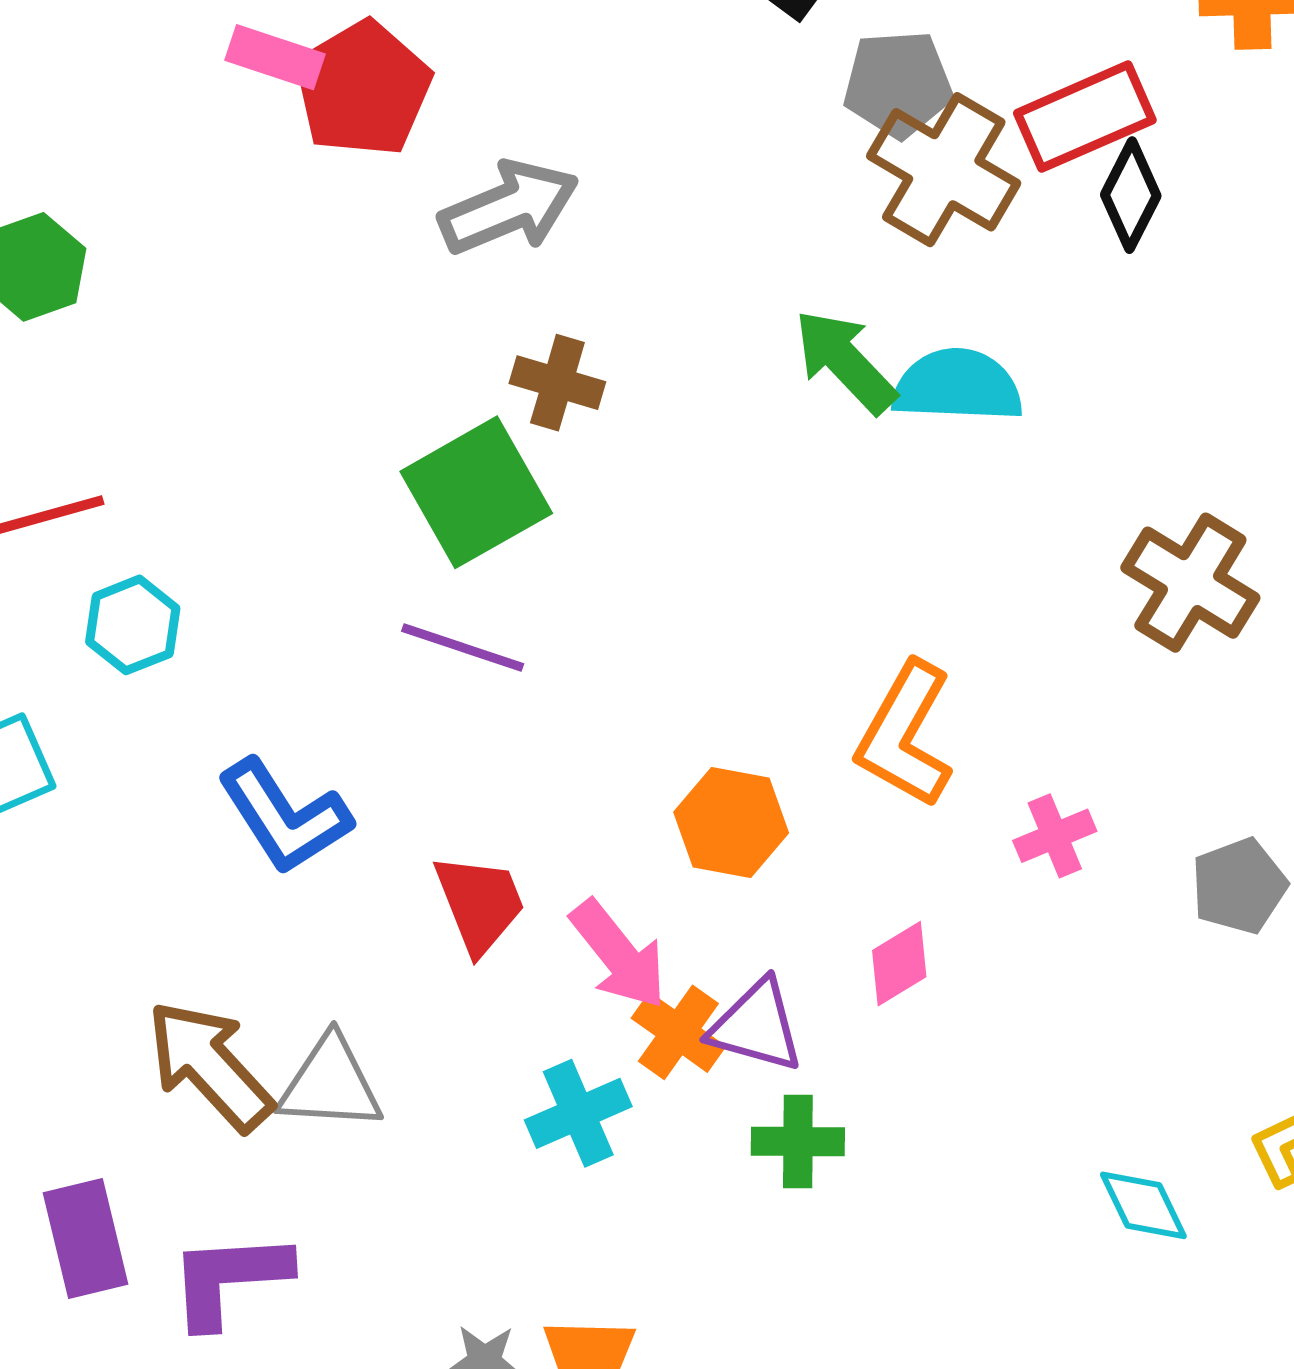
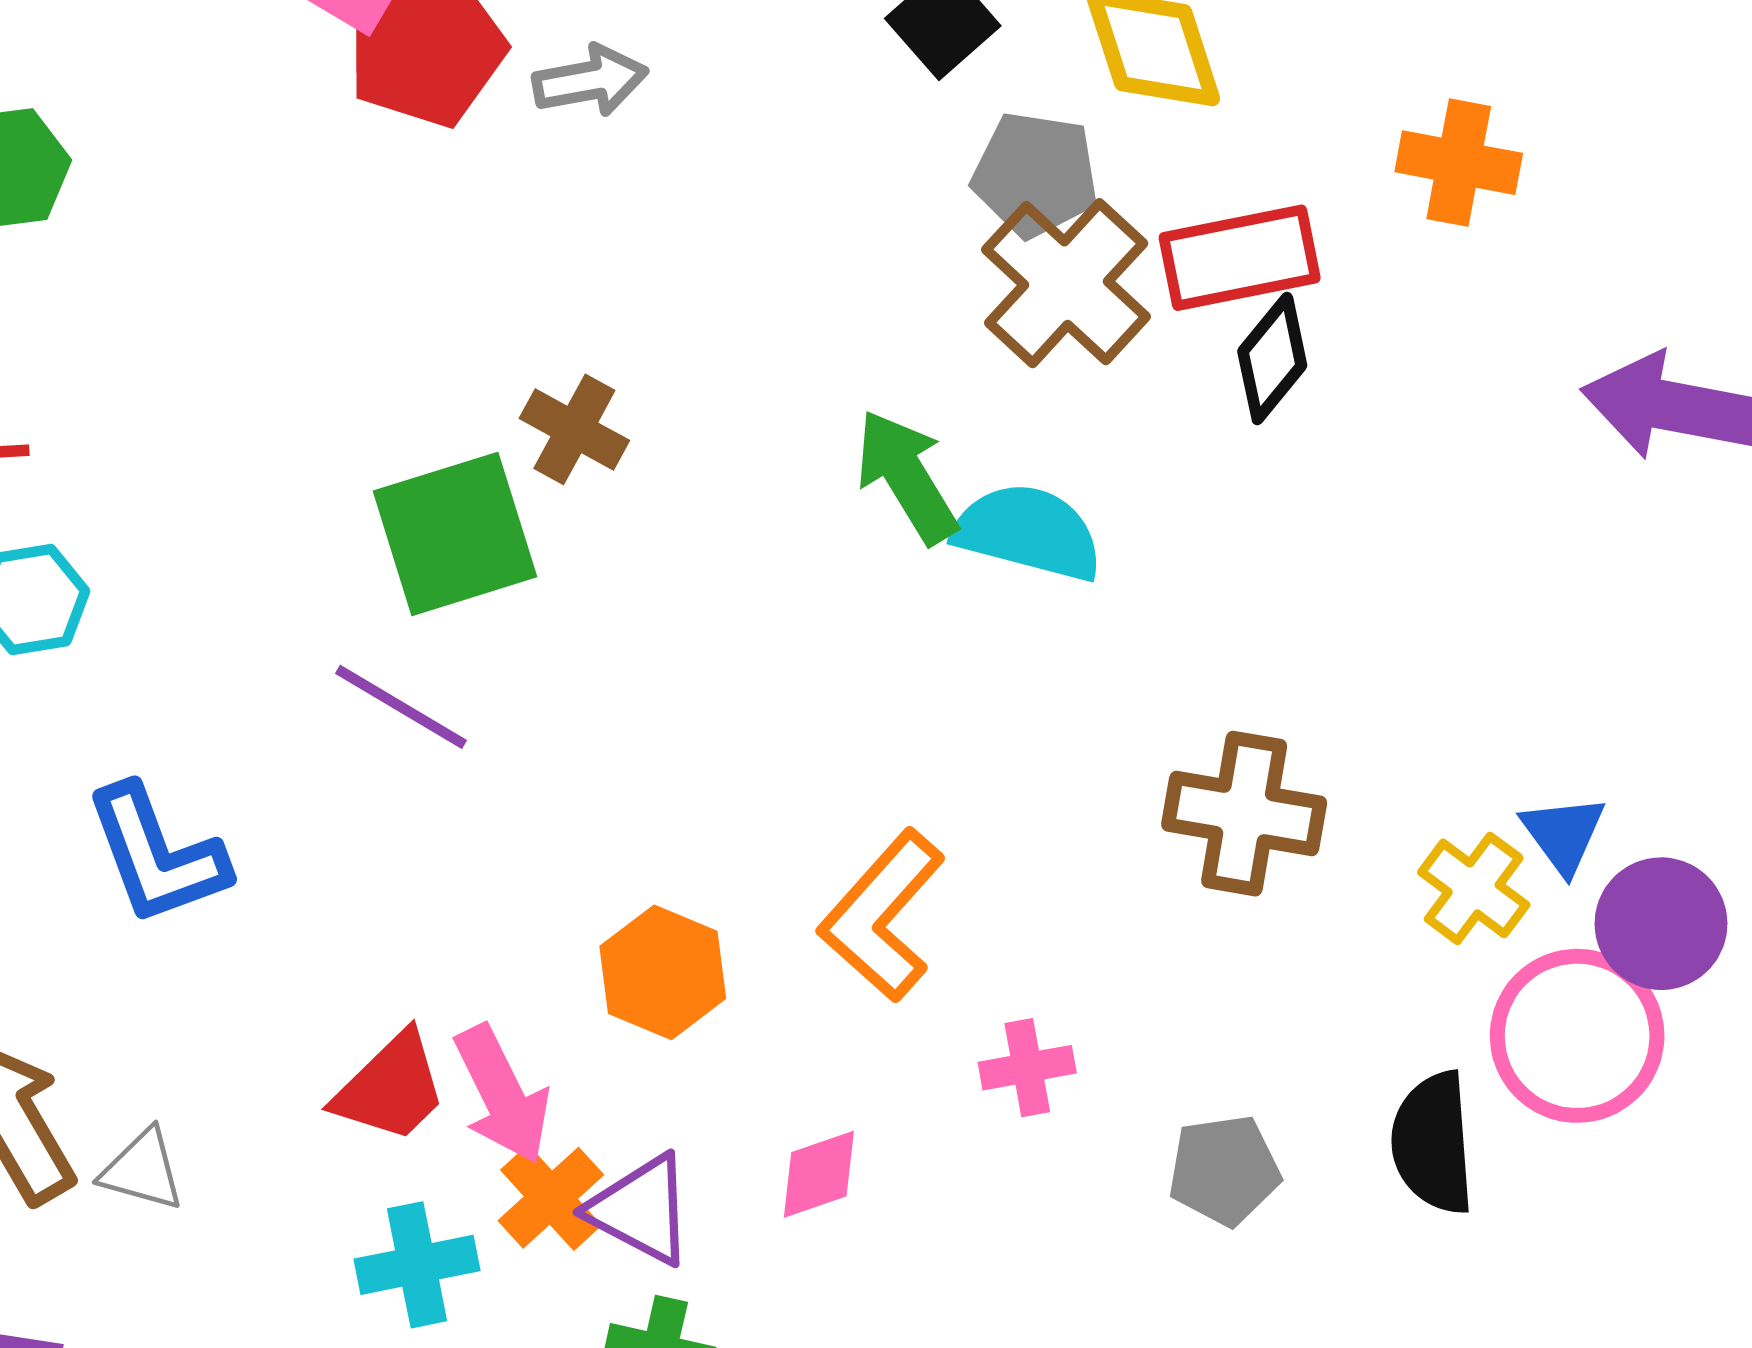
gray arrow: (509, 208) -> (590, 81), moved, size x0.7
brown cross: (1190, 583) -> (1244, 814), turned -34
red trapezoid: (480, 903) -> (391, 1088), moved, turned 55
gray triangle: (330, 1084) -> (142, 1170), size x0.7

